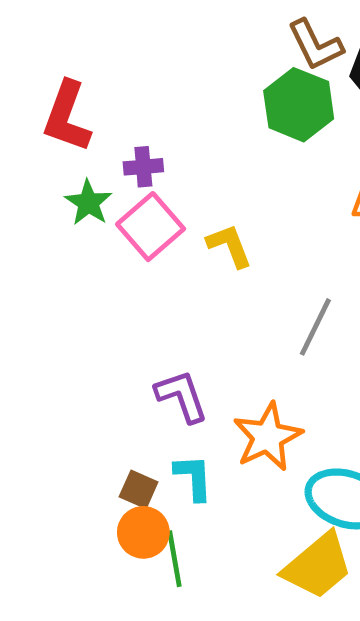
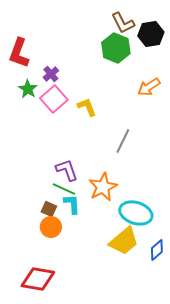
purple cross: (143, 167) -> (51, 74), turned -35
green line: (174, 559) -> (64, 189), moved, turned -55

